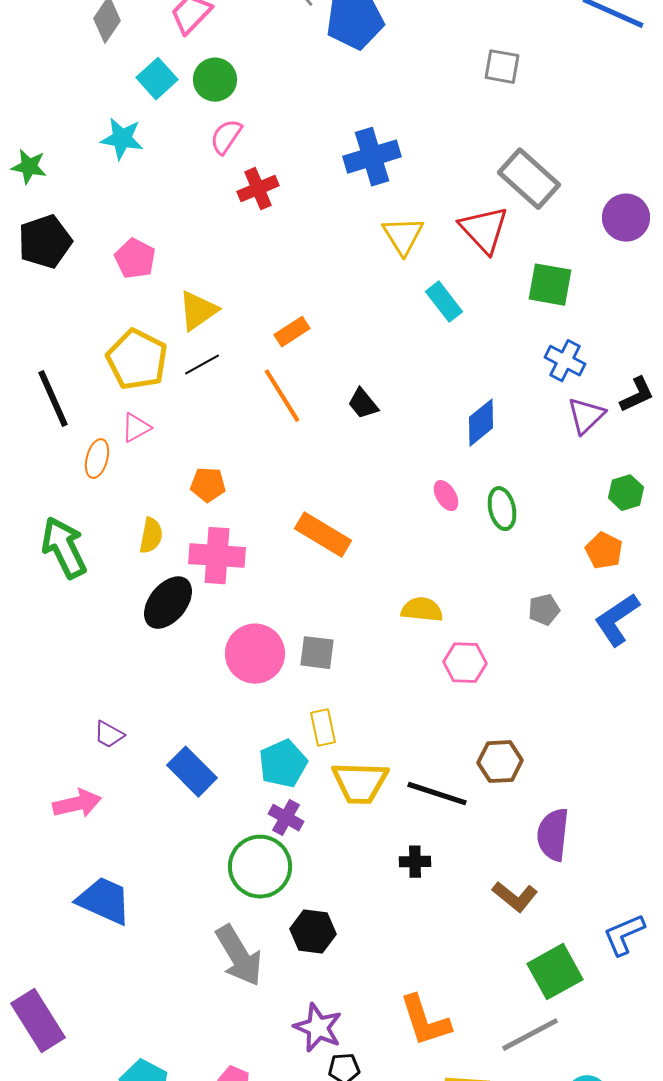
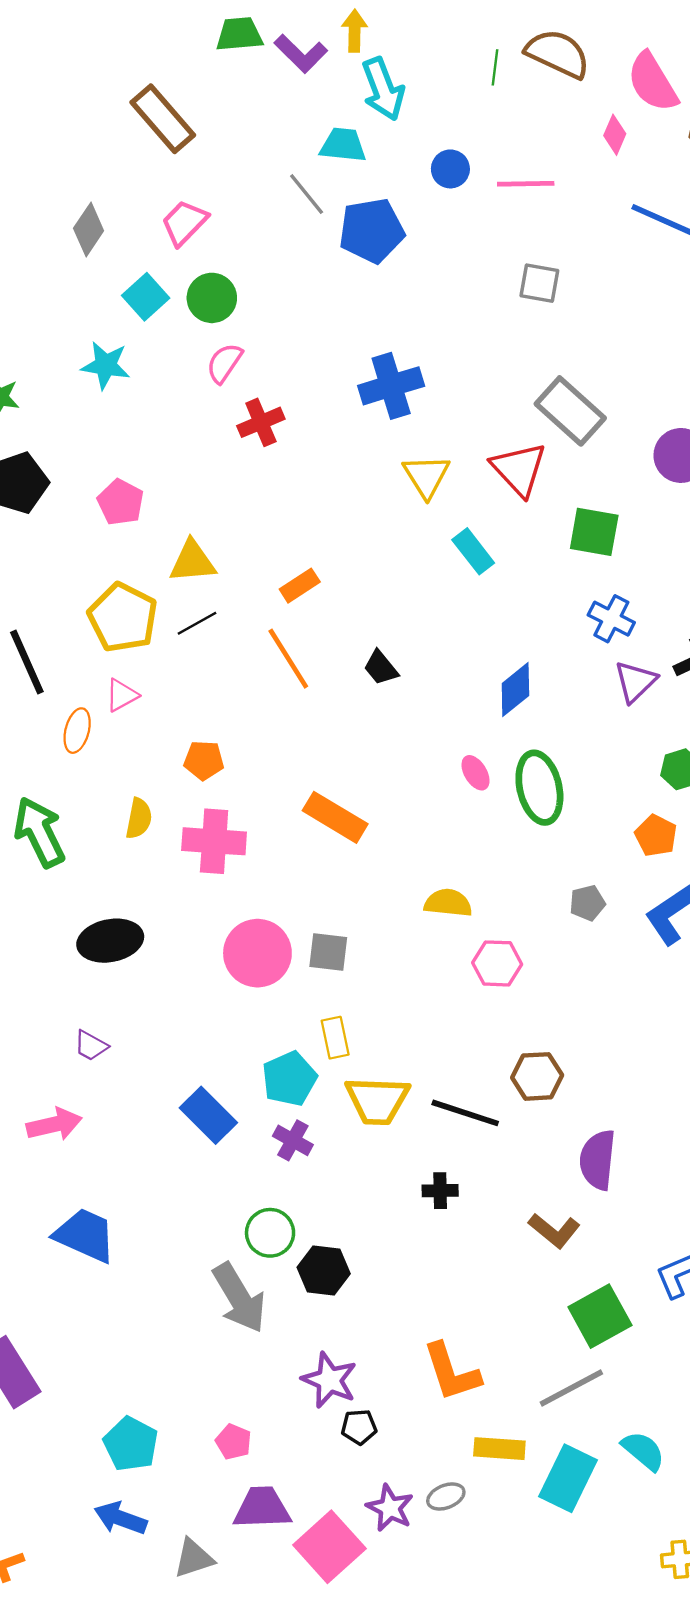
yellow triangle: (198, 311) -> (192, 562), turned 30
green ellipse: (502, 509) -> (539, 788), size x1.5
black ellipse: (168, 603) -> (110, 941), moved, turned 40
blue rectangle: (192, 772) -> (208, 1115), moved
green circle: (260, 867) -> (270, 1233), moved, size x0.7

